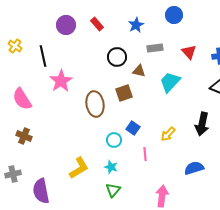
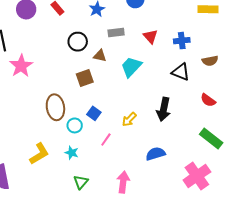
brown ellipse: (95, 104) -> (55, 107), moved
pink line: (145, 154) -> (106, 140), turned 40
green triangle: (113, 190) -> (81, 182), moved

